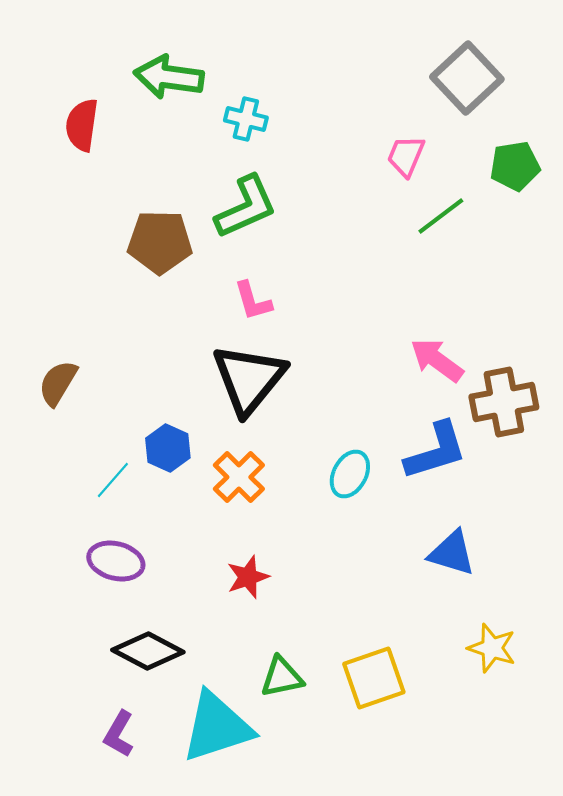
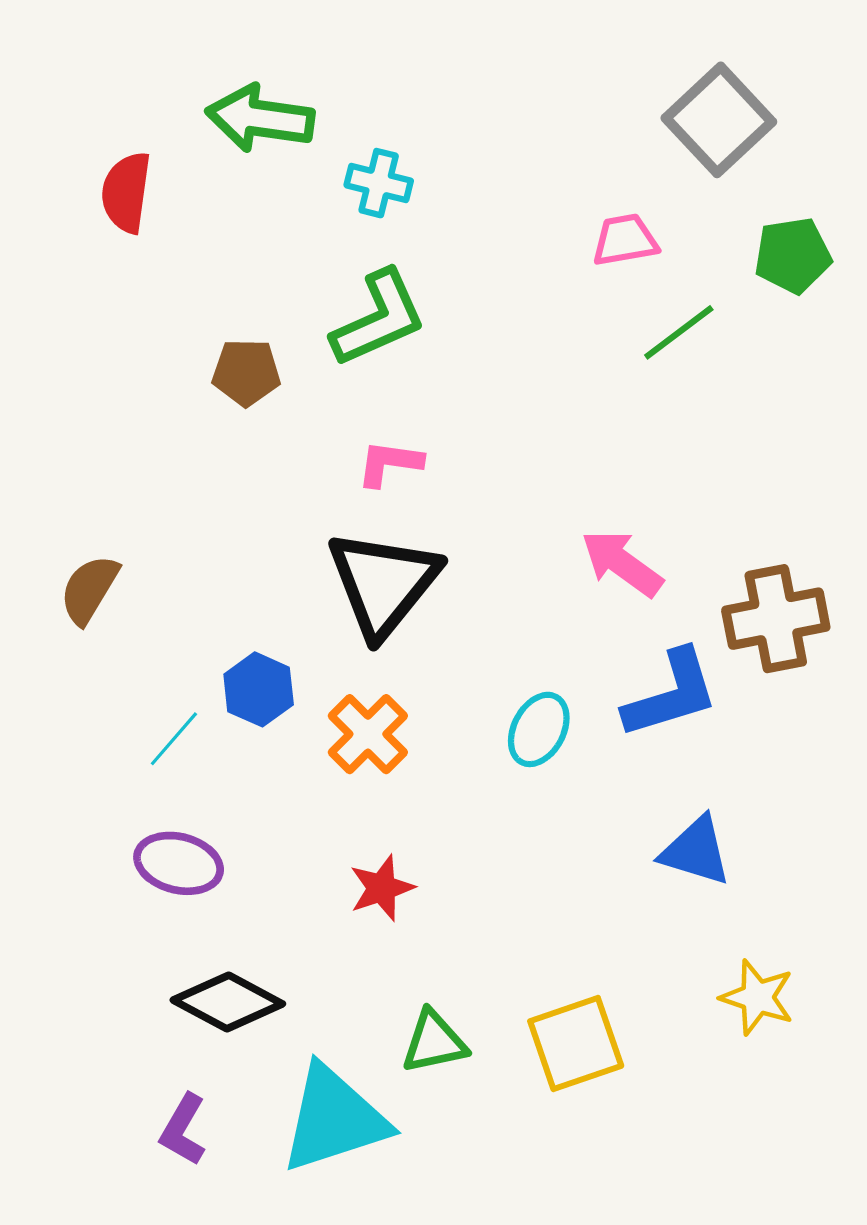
pink trapezoid: (406, 156) -> (625, 240), turned 57
brown pentagon: (160, 242) -> (246, 372), size x0.7
pink L-shape: (253, 301) -> (389, 463), turned 114
pink arrow: (437, 360) -> (622, 563), moved

